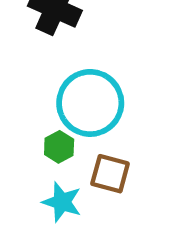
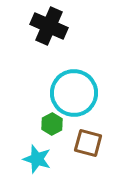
cyan star: (62, 202) -> (37, 159), moved

